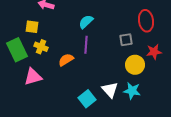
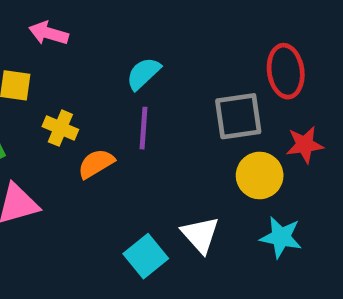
gray square: (126, 40) -> (238, 116), size x1.5
yellow cross: (41, 47) -> (60, 128), moved
cyan star: (132, 91) -> (281, 237), moved

